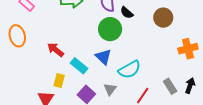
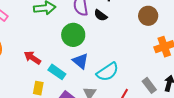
brown circle: (163, 18) -> (148, 16), moved
green circle: (110, 29) -> (73, 35), moved

